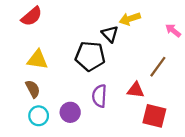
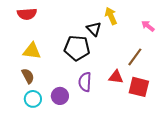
red semicircle: (32, 16) -> (27, 14), turned 36
yellow arrow: (130, 19) -> (111, 16), turned 84
red square: (154, 116) -> (139, 87), moved

